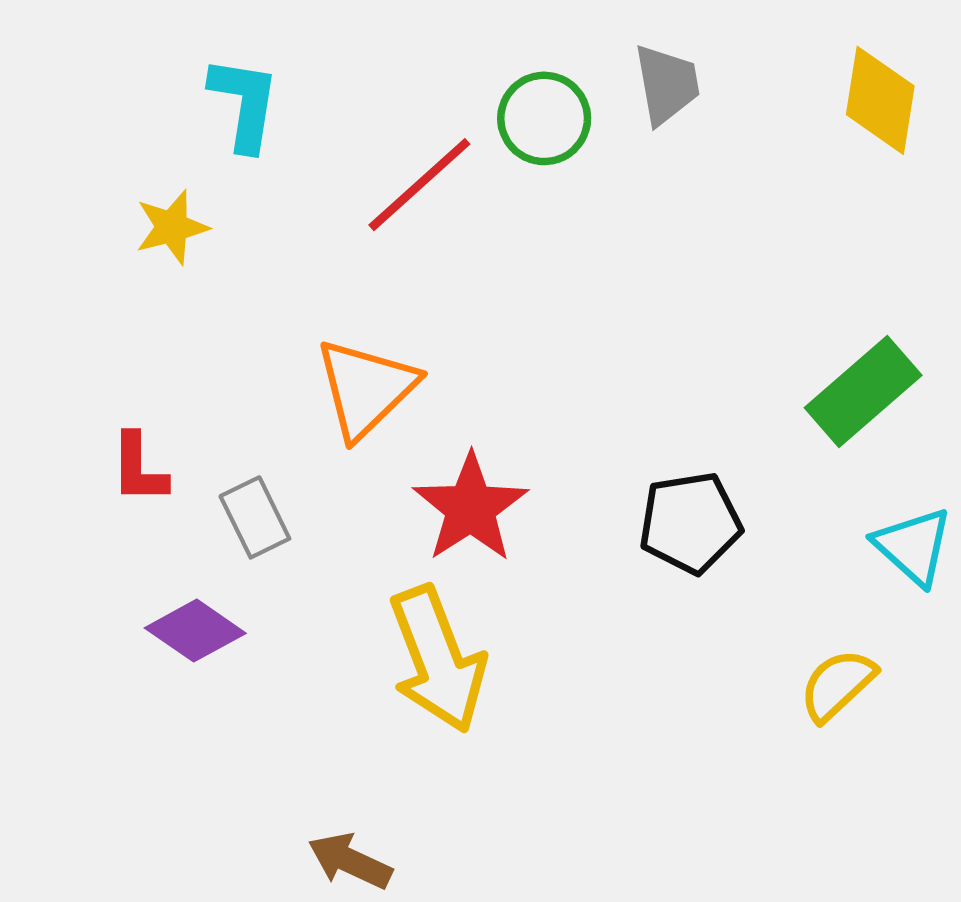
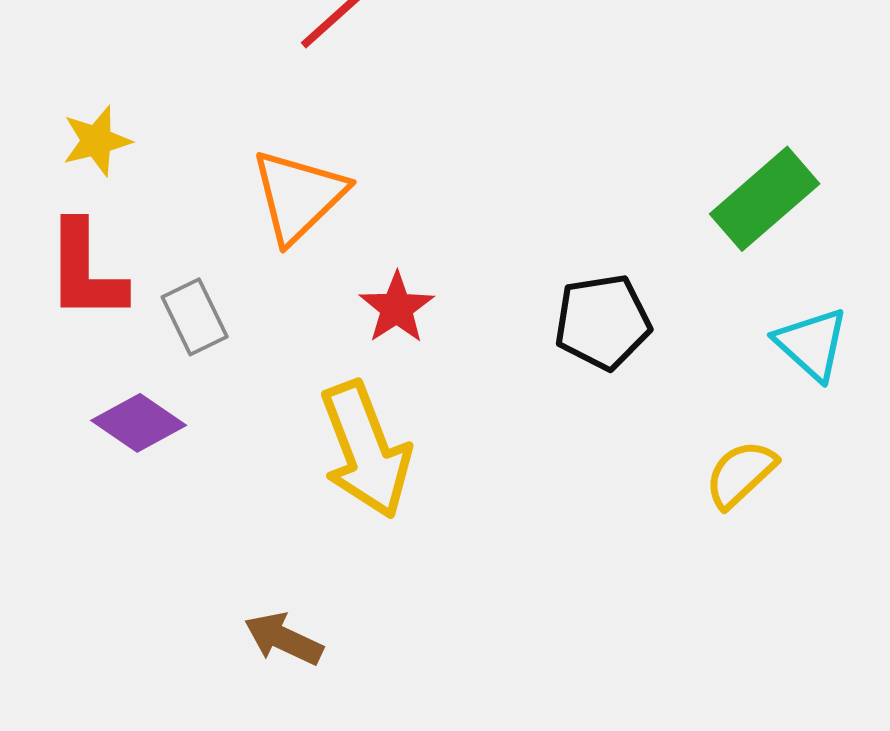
yellow star: (172, 227) -> (97, 141), moved
red L-shape: (139, 468) -> (86, 271), size x1.5
red star: (471, 508) -> (397, 308), size x0.7

